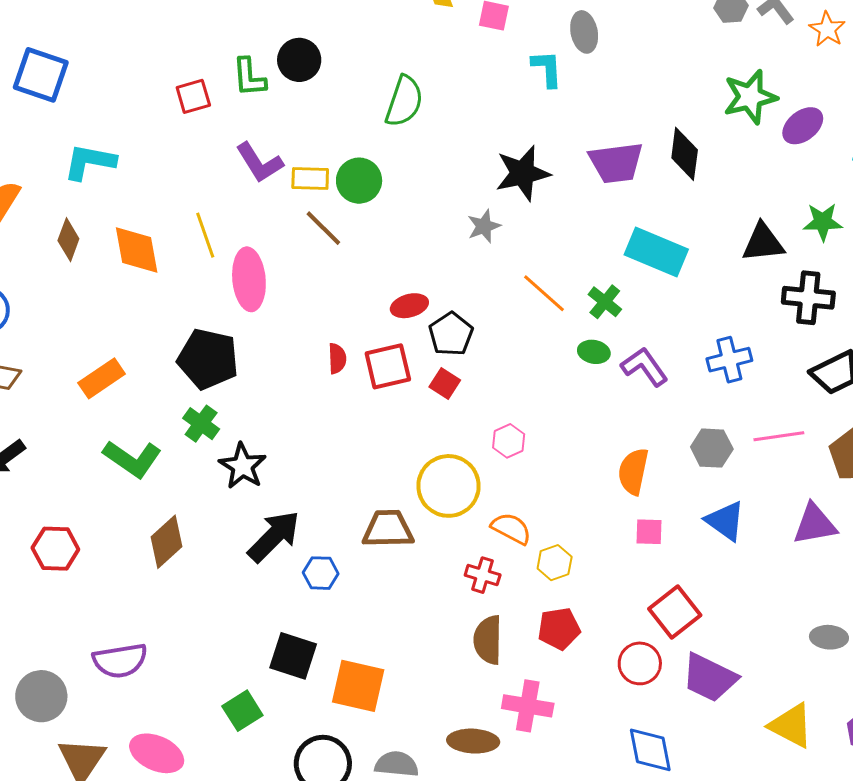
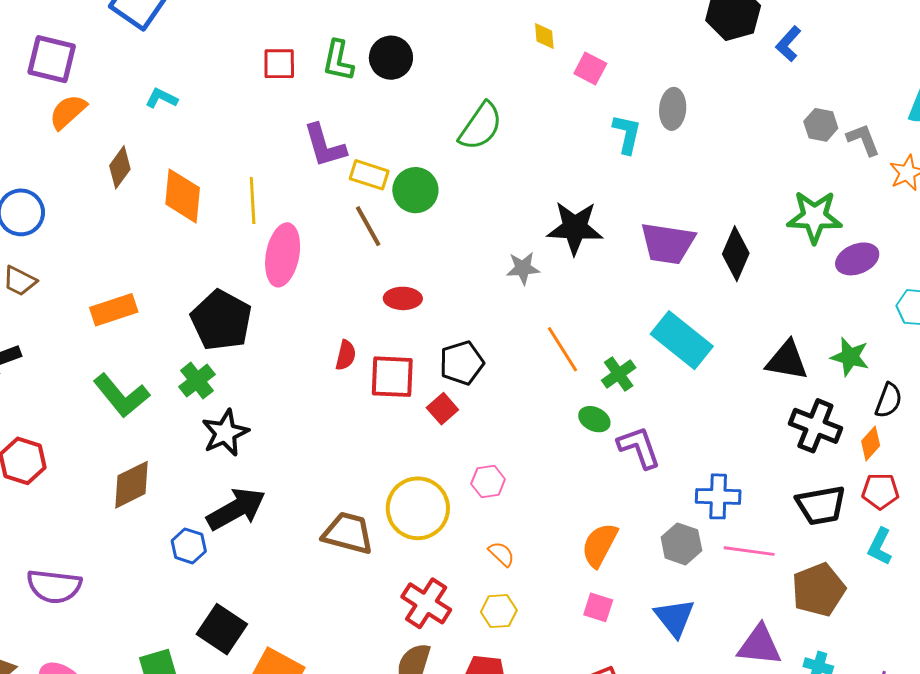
cyan L-shape: (90, 162) -> (161, 98), size x0.6
red ellipse: (409, 306) -> (403, 298), moved
blue cross: (729, 360) -> (718, 496), moved
orange semicircle: (511, 528) -> (501, 554), moved, size x0.7
blue hexagon: (321, 573) -> (189, 546), moved
red cross: (483, 575) -> (426, 603), size x1.4

